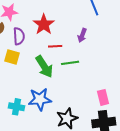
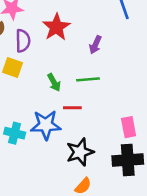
purple arrow: (82, 35) -> (95, 45), moved
red line: (55, 46) -> (72, 108), moved
green arrow: (44, 67) -> (54, 82), size x0.6

